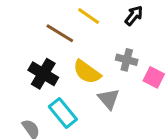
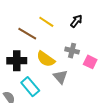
black cross: (43, 74) -> (17, 61), turned -30

